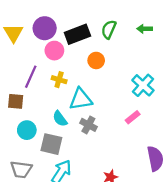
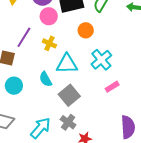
cyan cross: (143, 85) -> (101, 60), moved
gray cross: (88, 125) -> (68, 122), moved
gray square: (51, 144) -> (69, 95), moved, turned 30

